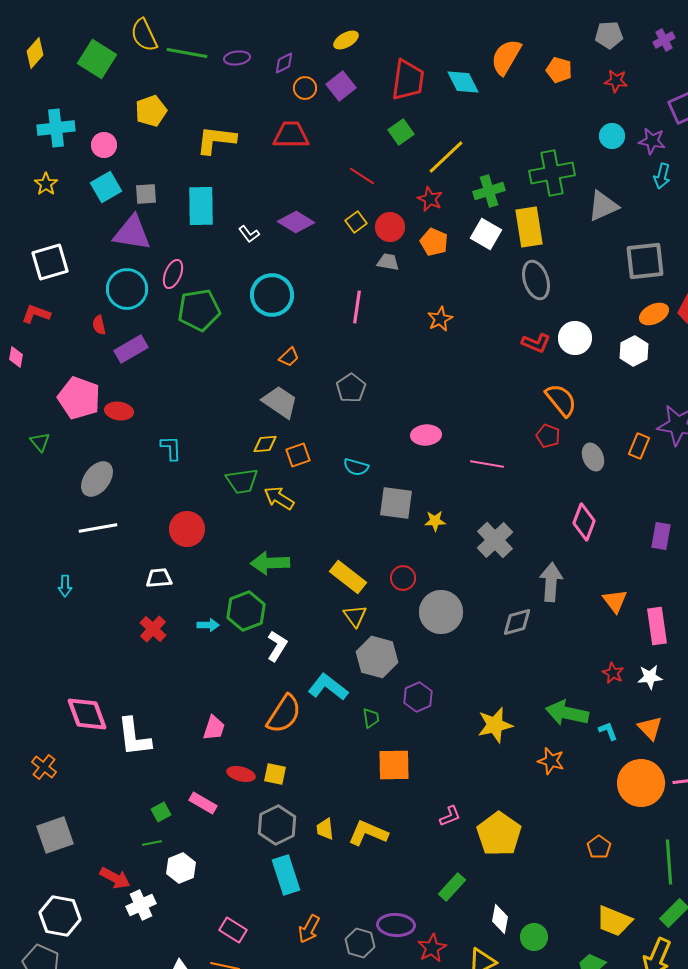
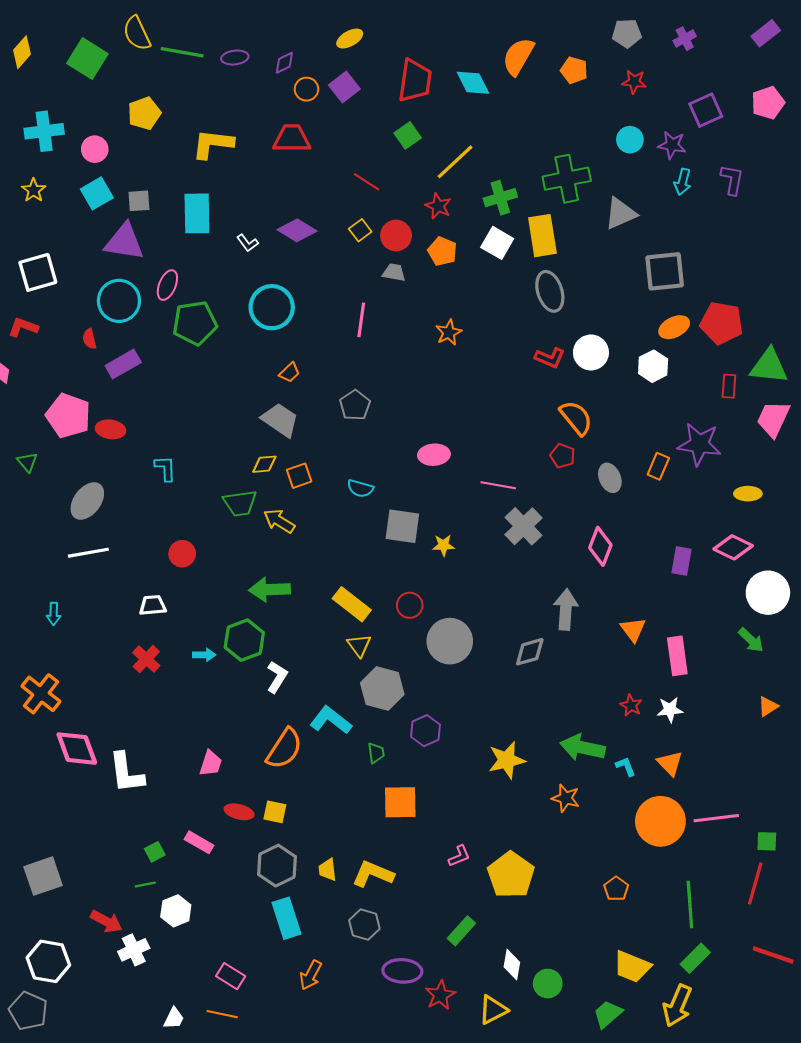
red circle: (187, 529) -> (182, 554), size x0.7
gray cross: (495, 540) -> (523, 526), moved
orange cross: (44, 767) -> (41, 694), moved, size x1.5
gray hexagon: (360, 943) -> (364, 925), moved

